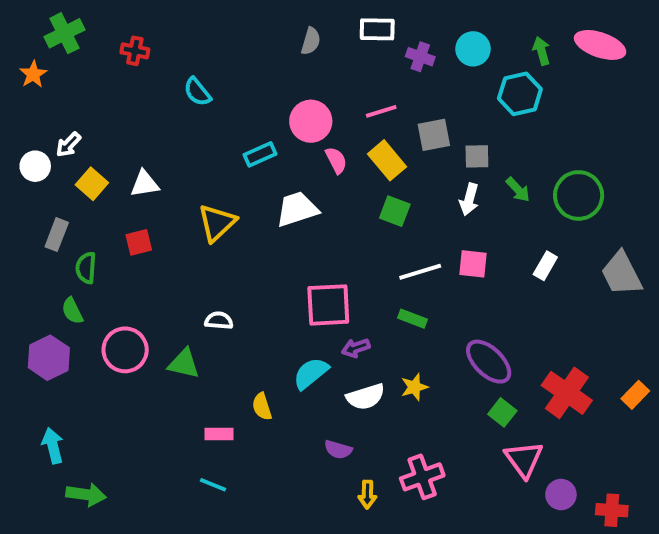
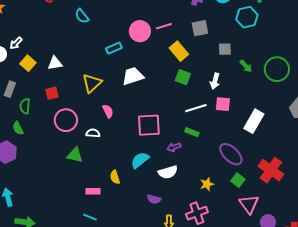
pink line: (381, 111) -> (164, 26), moved
gray square: (434, 135) -> (200, 28), moved
pink semicircle: (336, 160) -> (108, 111), moved
white arrow: (469, 199) -> (215, 81), moved
white rectangle: (545, 266) -> (254, 121), moved, size x1.6
purple arrow: (356, 348) -> (174, 147), moved
pink circle: (125, 350) -> (66, 120), moved
yellow star: (414, 387) -> (207, 184), moved

